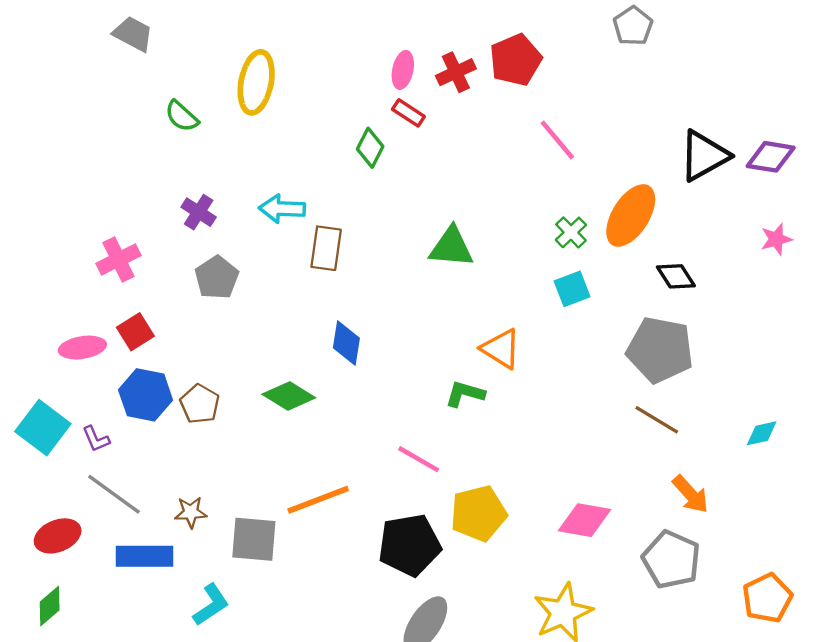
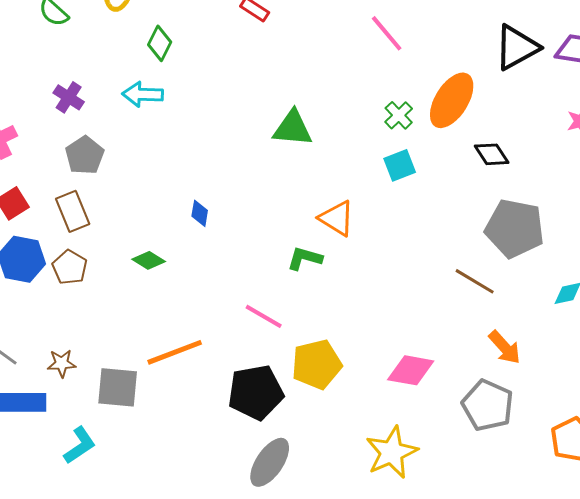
green diamond: (370, 148) -> (160, 43), moved
brown rectangle: (326, 248) -> (73, 211), moved, turned -30
blue diamond: (346, 343) -> (200, 213), size x0.7
gray pentagon: (660, 350) -> (515, 228), moved
green diamond: (289, 396) -> (149, 260), size x0.7

